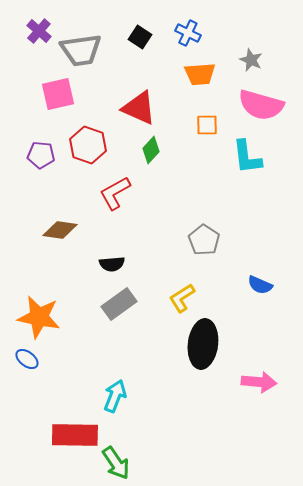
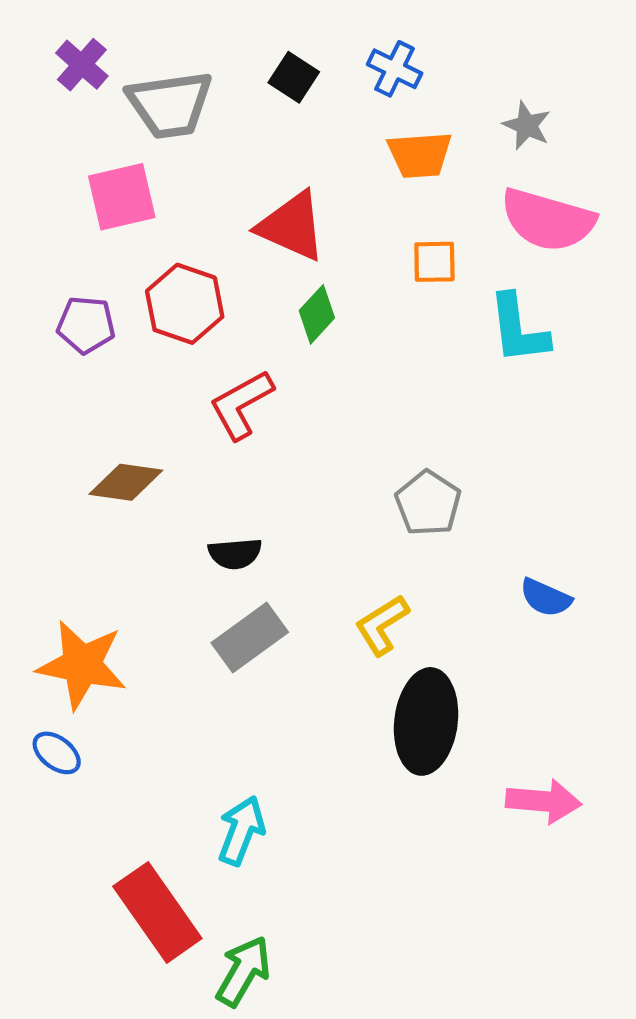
red rectangle: (75, 435) -> (157, 912), turned 54
green arrow: (116, 463) -> (243, 971), turned -116

